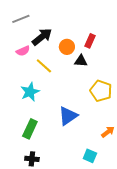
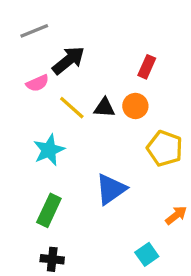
orange circle: (67, 47) -> (135, 106), moved
black triangle: (81, 61) -> (104, 108), moved
cyan square: (90, 156) -> (147, 254), turned 32

